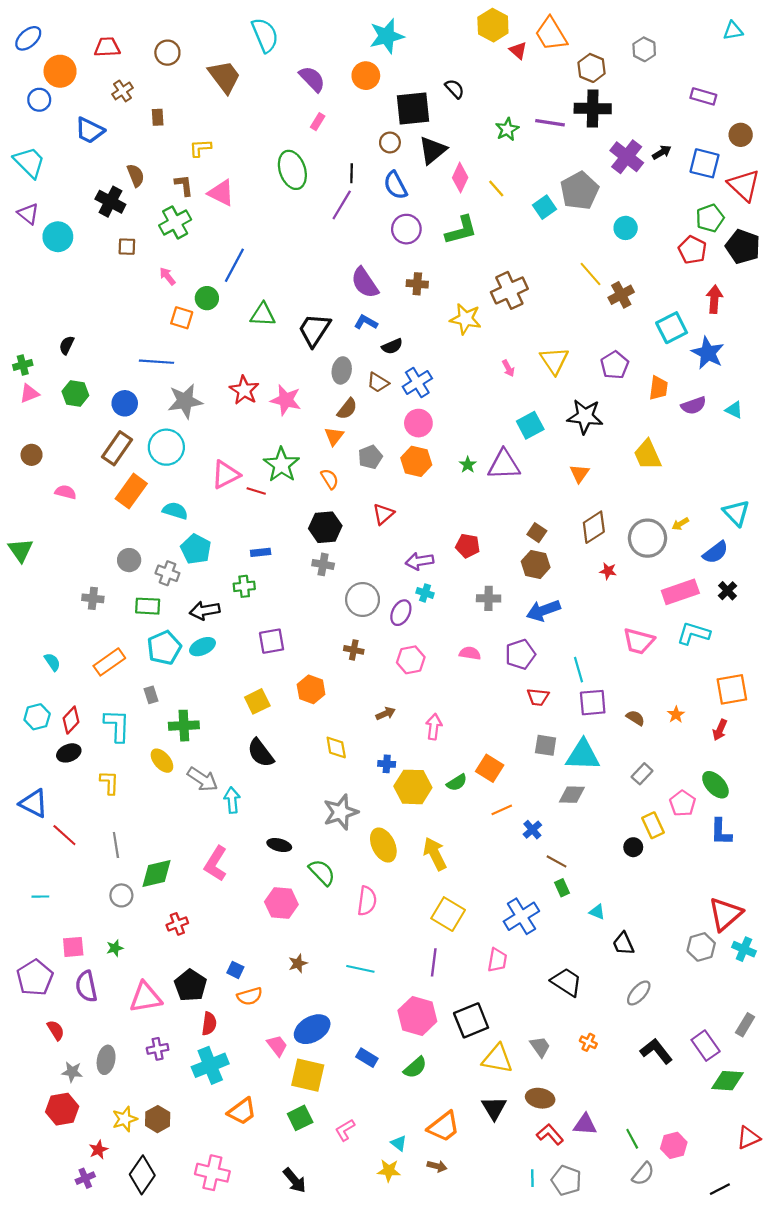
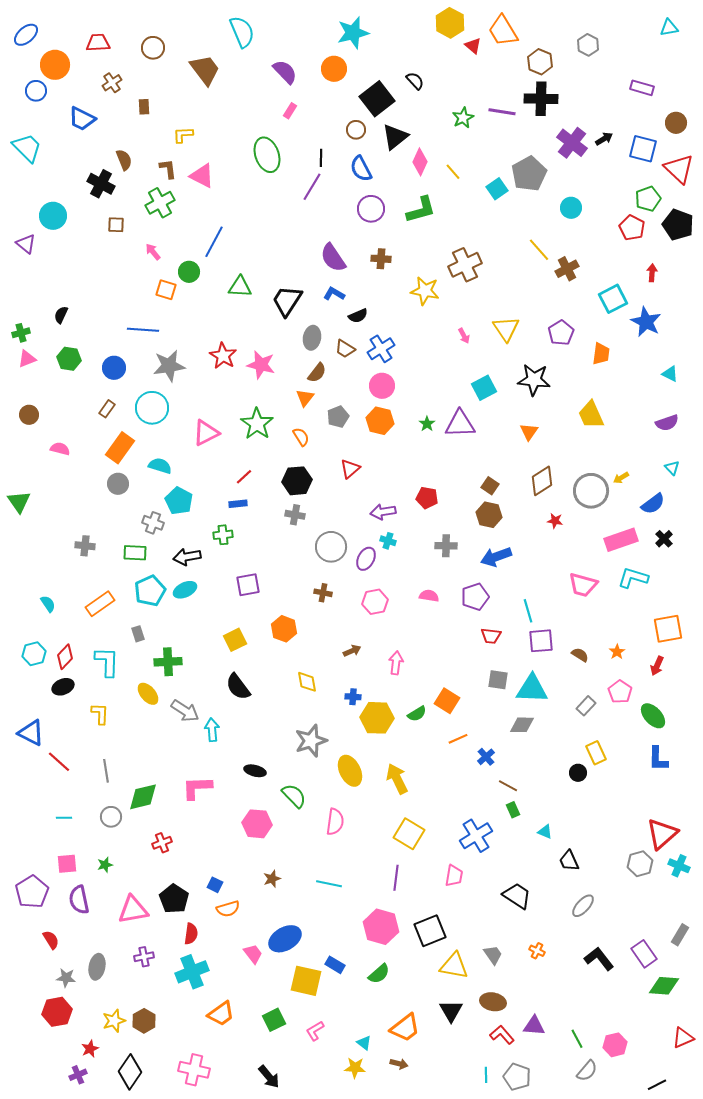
black square: (413, 108) -> (377, 99), turned -32
purple triangle: (28, 214) -> (26, 244), moved
red arrow: (714, 299) -> (652, 273), size x0.7
purple semicircle: (694, 406) -> (667, 423), moved
brown rectangle: (117, 448) -> (107, 409), size x0.6
red line: (256, 491) -> (244, 477), moved, turned -60
cyan triangle: (736, 513) -> (672, 468), size x0.6
gray circle: (129, 560) -> (118, 484), moved
pink pentagon: (683, 803) -> (620, 692), moved
pink L-shape: (216, 864) -> (197, 788), turned 56
cyan line: (40, 897) -> (64, 818), moved
yellow square: (308, 1075) -> (306, 981), moved

